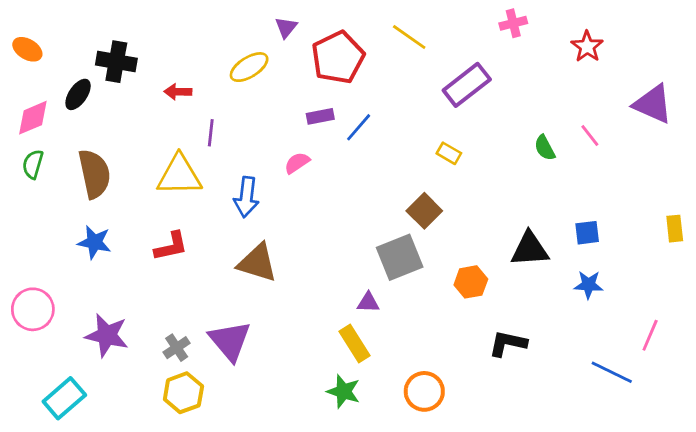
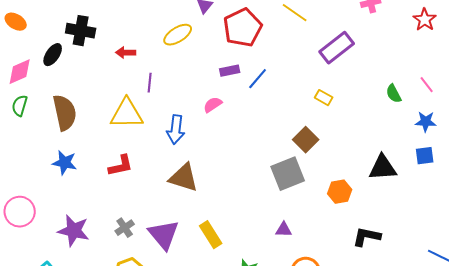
blue star: (589, 285) -> (426, 122), moved
purple triangle: (368, 302) -> (284, 230), moved
yellow rectangle: (354, 344) -> (211, 235), moved
gray cross: (177, 348) -> (125, 228), moved

